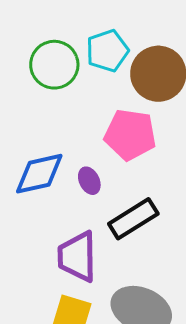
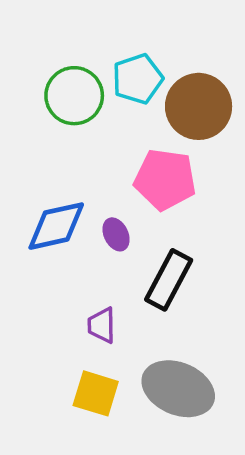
black rectangle: (133, 219) -> (169, 280), turned -30
purple trapezoid: (77, 257) -> (102, 325), size x0.6

